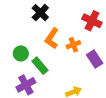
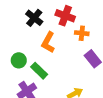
red cross: (92, 21) -> (65, 16), moved
orange cross: (73, 45) -> (82, 33), moved, turned 32

